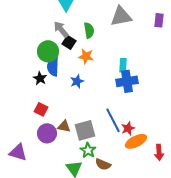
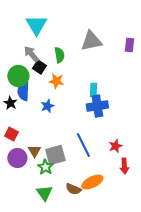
brown triangle: (64, 126) -> (34, 151), turned 48
red star: (128, 128) -> (115, 146), moved
orange ellipse: (136, 141) -> (92, 182), moved
green star: (88, 150) -> (45, 167), moved
red arrow: (159, 152) -> (124, 166), moved

